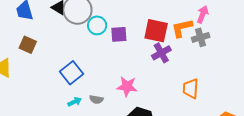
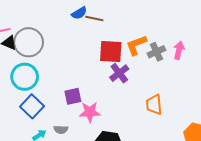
pink arrow: (203, 14) -> (179, 50), moved
cyan circle: (97, 25) -> (25, 77), moved, size x1.4
purple square: (119, 34) -> (73, 96), moved

